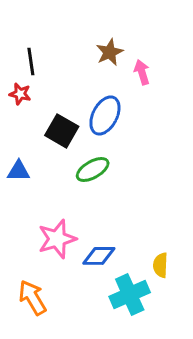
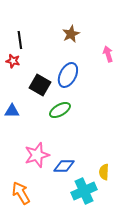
pink arrow: (142, 72) -> (108, 54), moved

